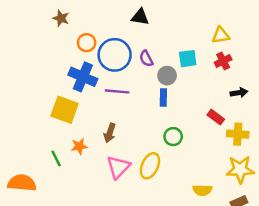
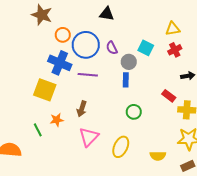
brown star: (61, 18) -> (42, 15), size x1.5
cyan square: (188, 59) -> (146, 48), turned 35
yellow ellipse: (150, 166) -> (121, 147), moved

